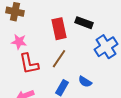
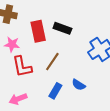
black rectangle: (84, 23) -> (62, 28), moved
red rectangle: (59, 29) -> (38, 31), moved

